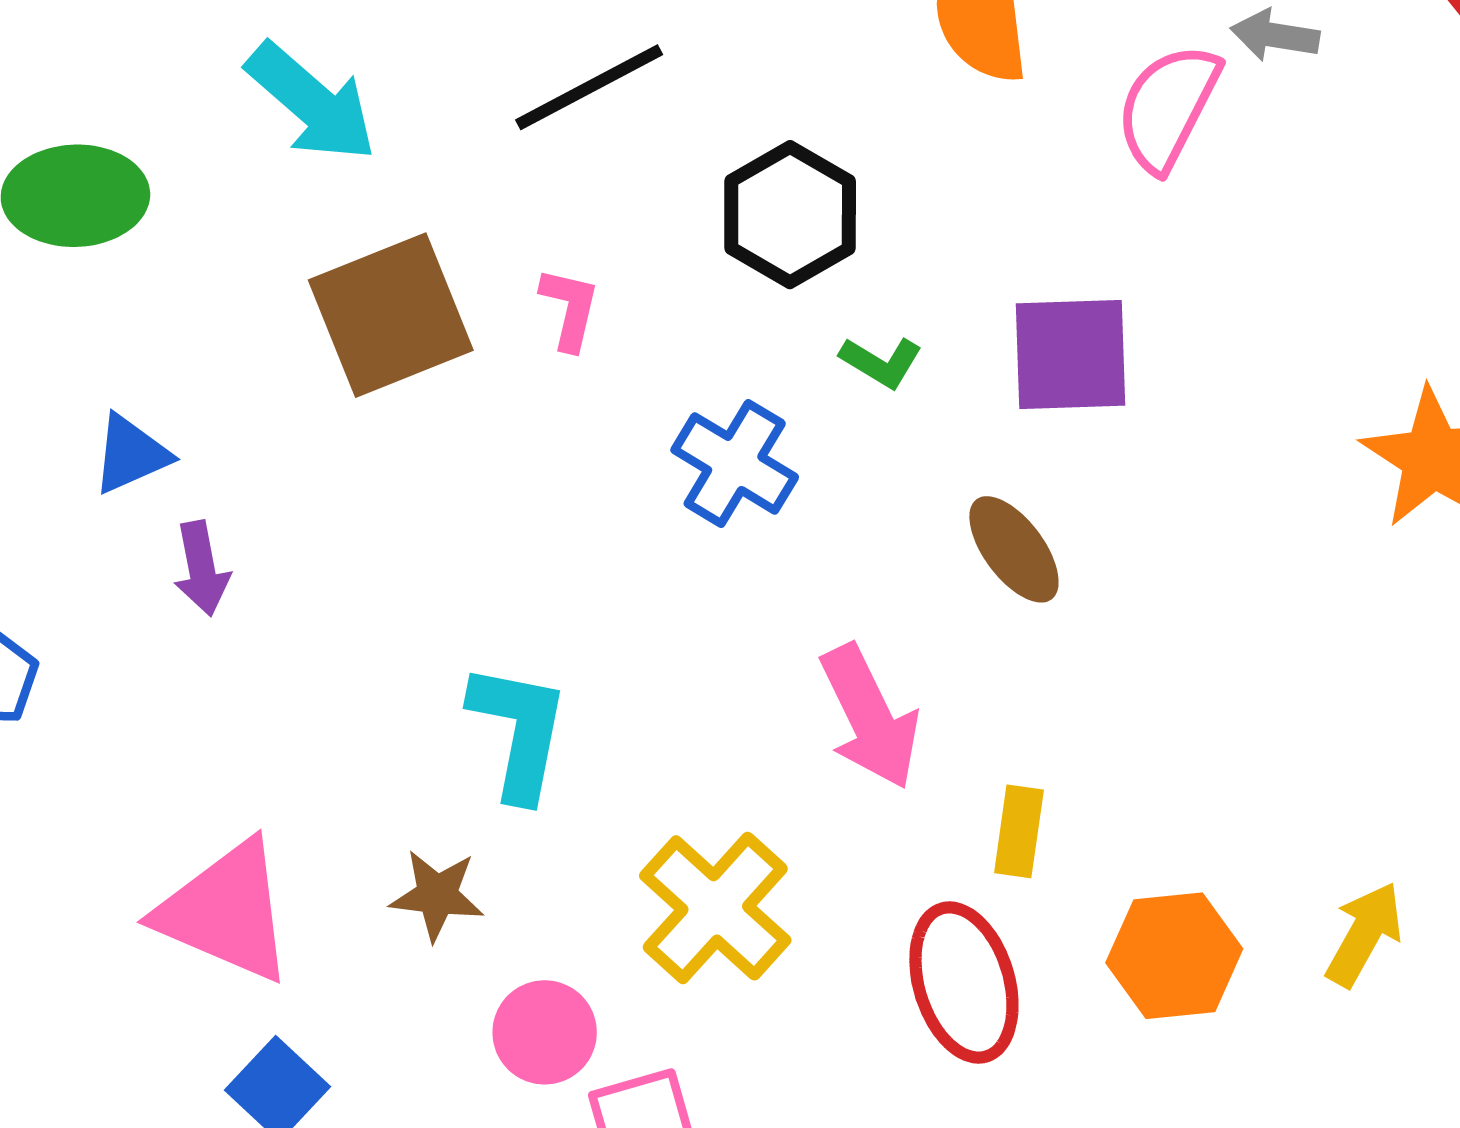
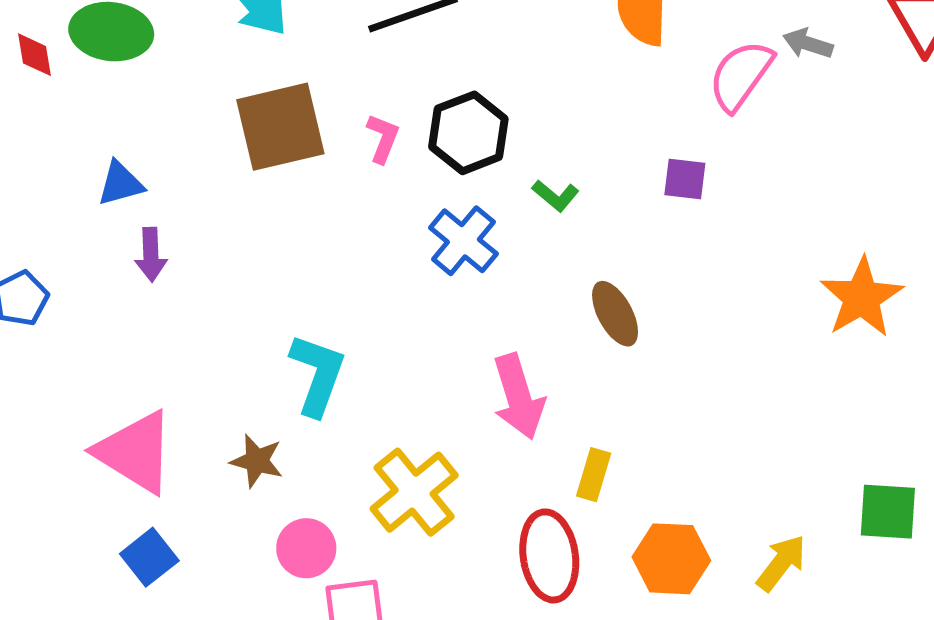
black hexagon: (790, 215) -> (468, 133), moved
purple square: (1071, 355) -> (685, 179), moved, size x0.6

